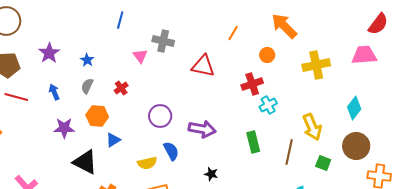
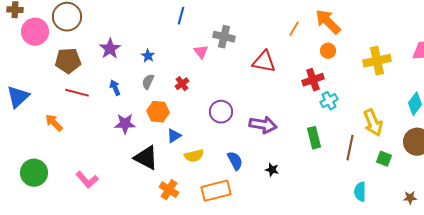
orange arrow: (284, 26) -> (328, 22), moved
blue semicircle: (171, 151) -> (235, 161), moved
yellow semicircle: (147, 163) -> (194, 156), moved

